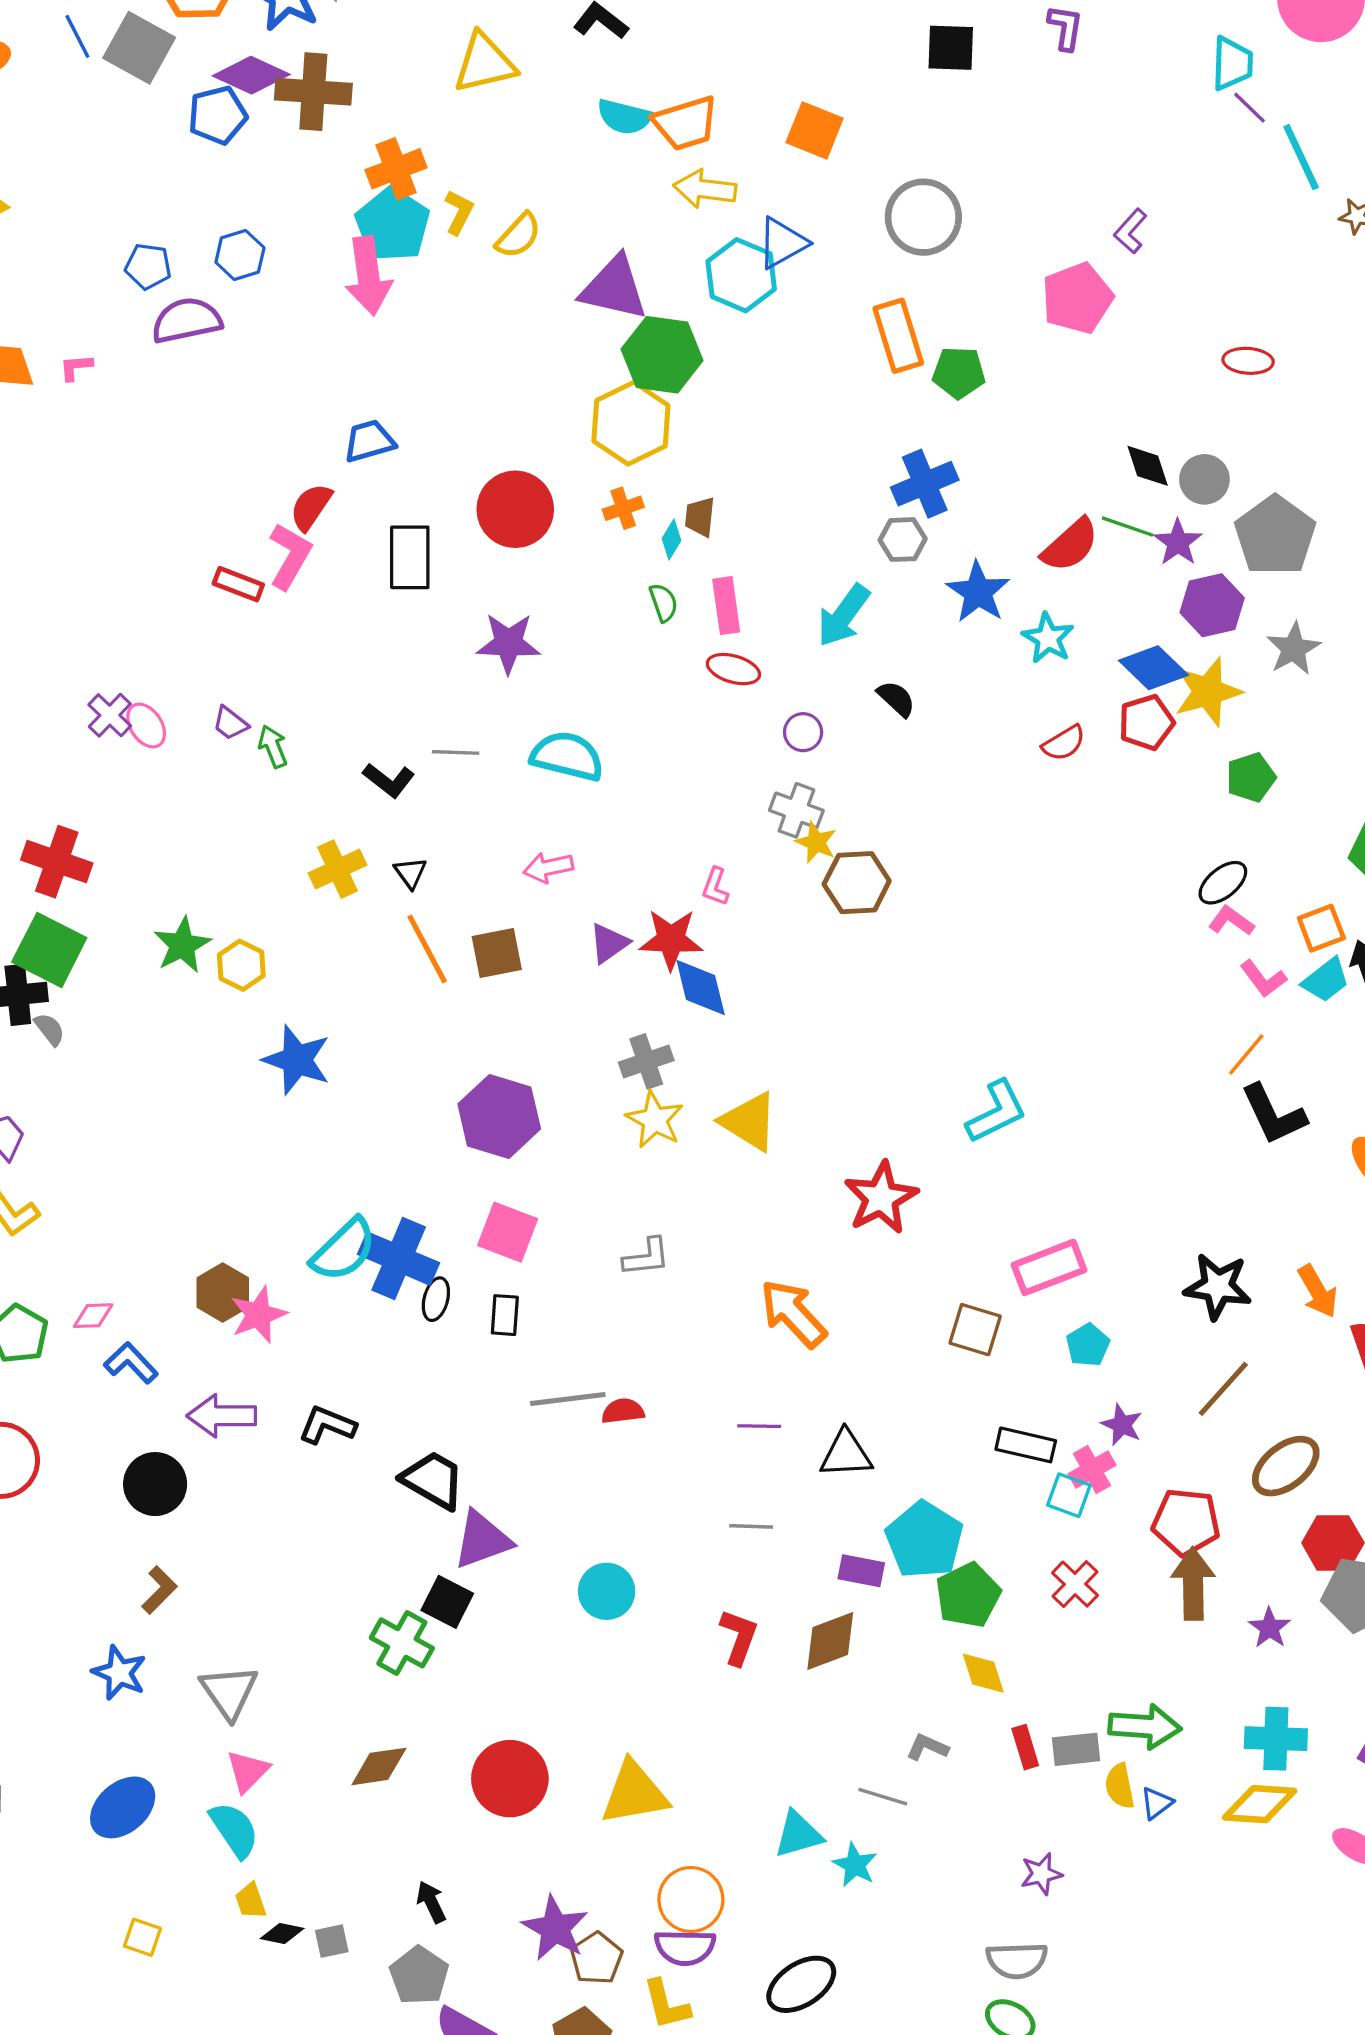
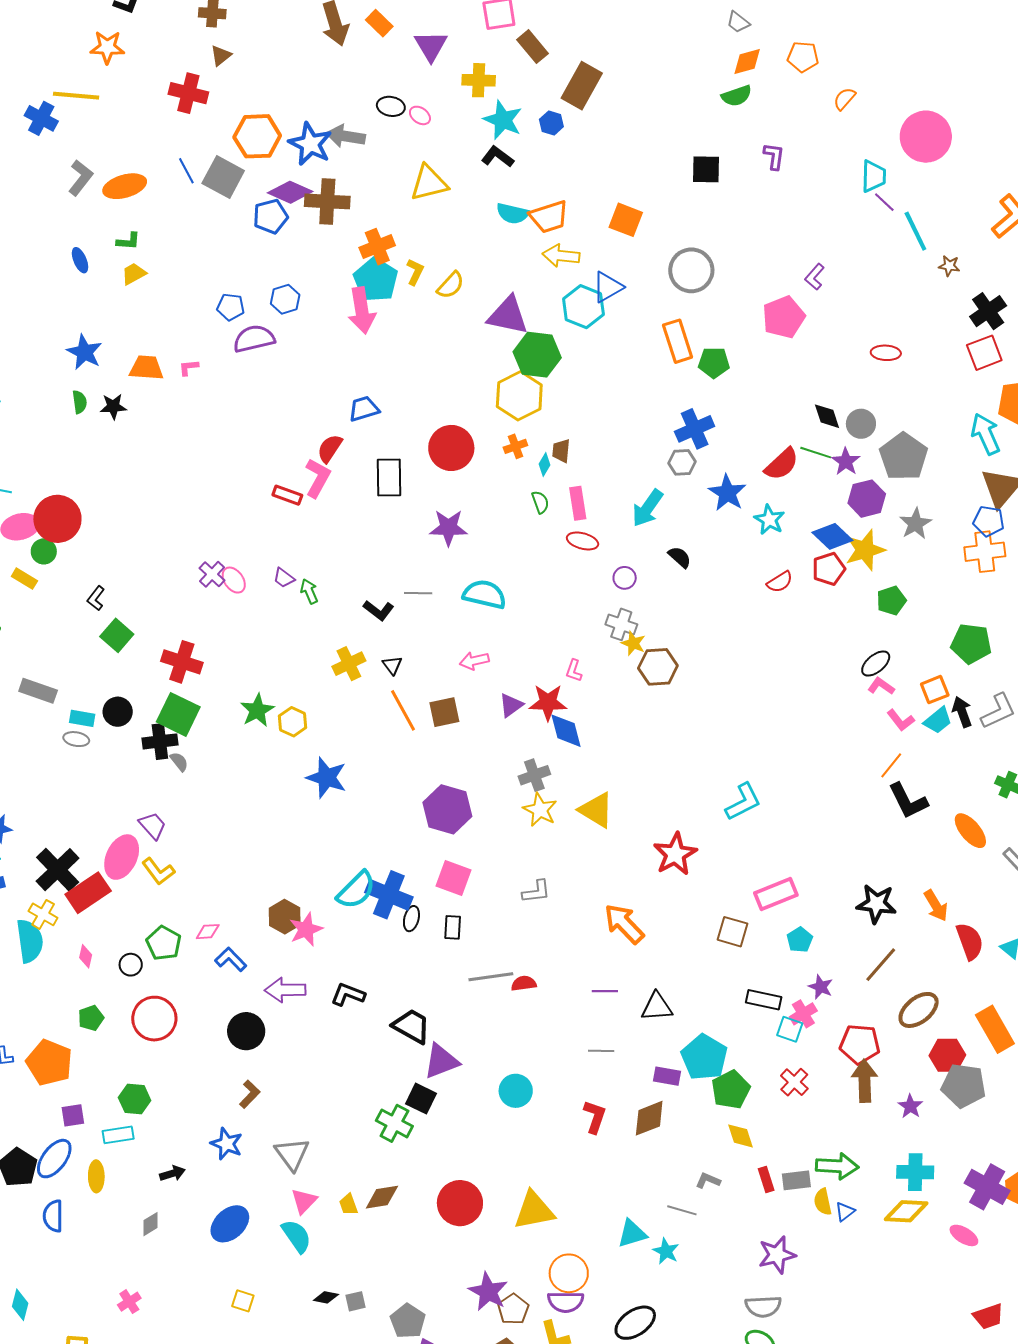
purple star: (1041, 1874) -> (777, 1255), size x1.5
yellow trapezoid: (251, 1901) -> (349, 1205), moved
black arrow: (431, 1902) -> (172, 1173), moved, turned 100

